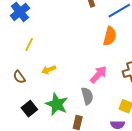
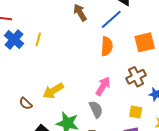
yellow line: (29, 45) -> (38, 39), moved
yellow arrow: (49, 70) -> (53, 91), size x1.5

